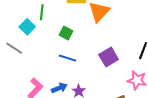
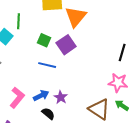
purple square: (109, 57) -> (66, 45), moved

